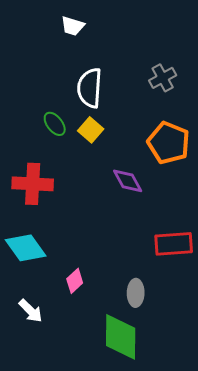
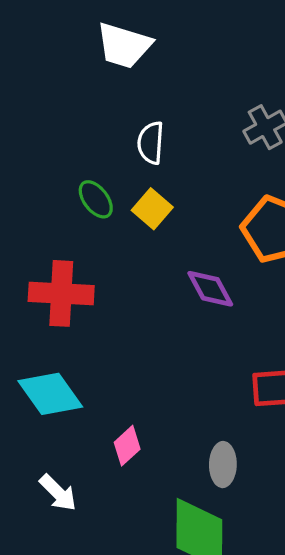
white trapezoid: (73, 26) -> (124, 46), size x1.5
white semicircle: (90, 88) -> (151, 143), size x0.7

